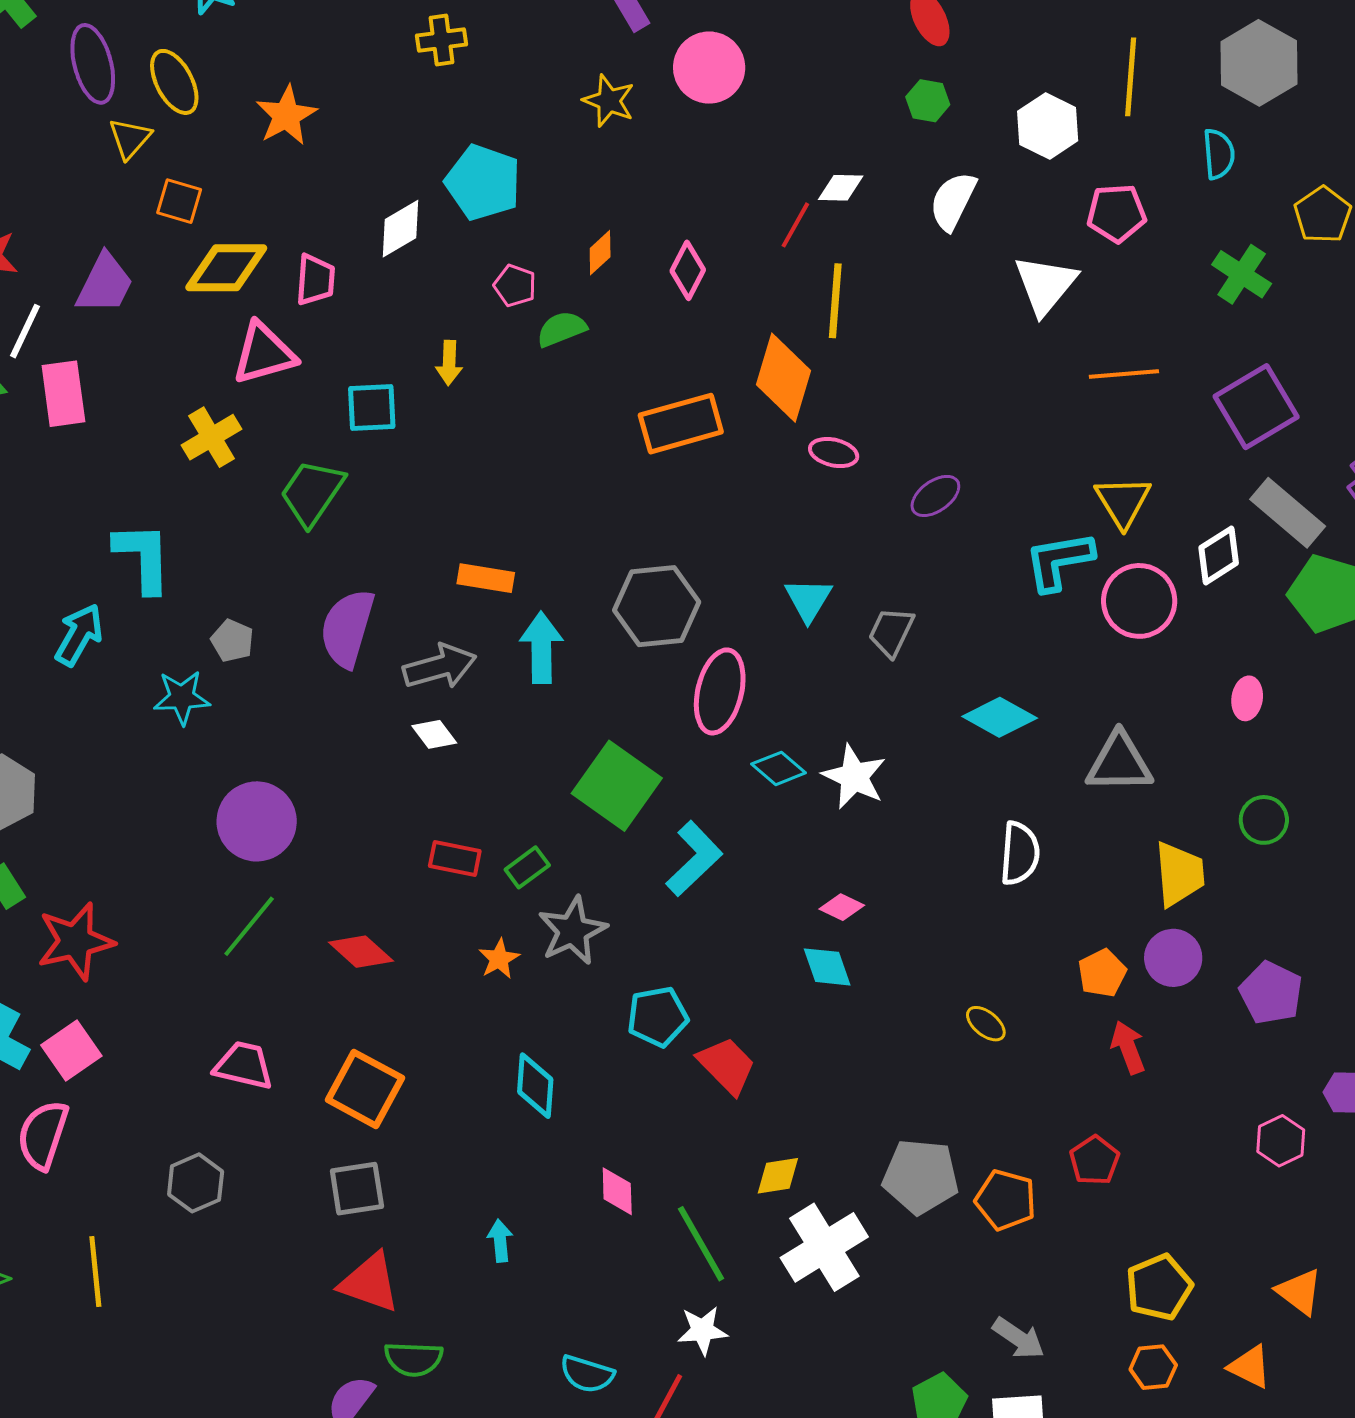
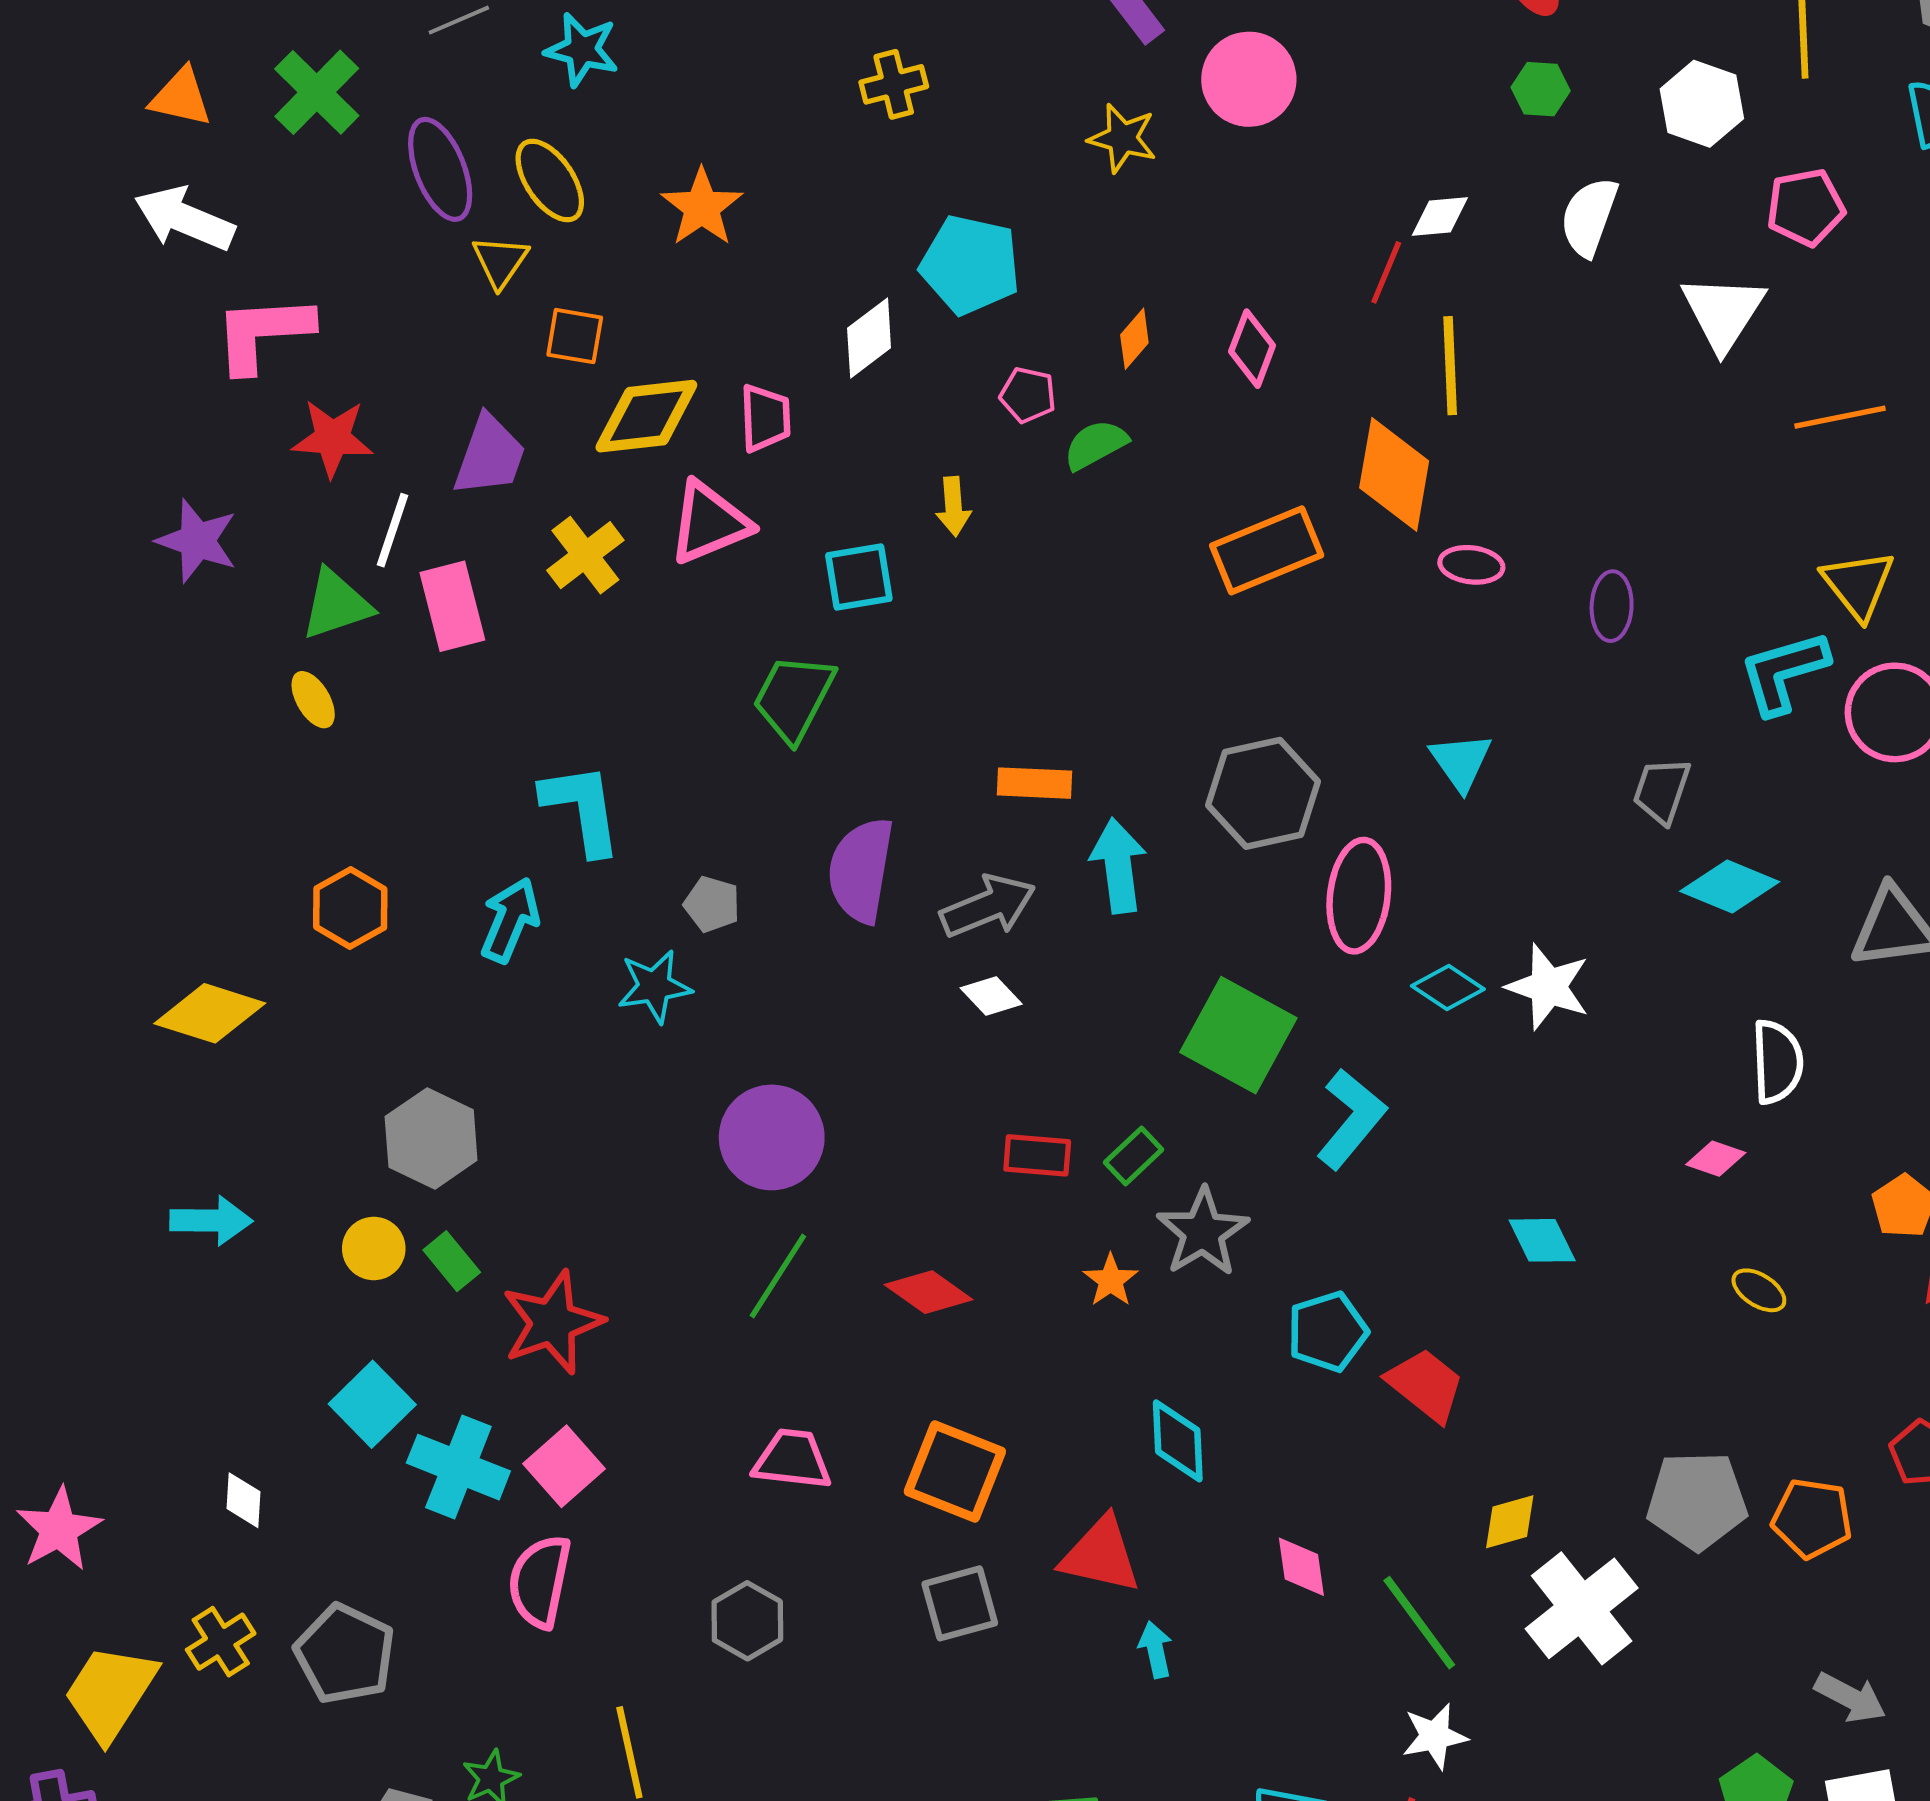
yellow cross: (212, 437) -> (585, 555), moved
purple ellipse: (935, 496) -> (1612, 606), turned -45
gray trapezoid: (891, 632) -> (1662, 791), moved
pink diamond: (842, 907) -> (1716, 1159), moved
red triangle: (370, 1283) -> (1101, 1555), moved

